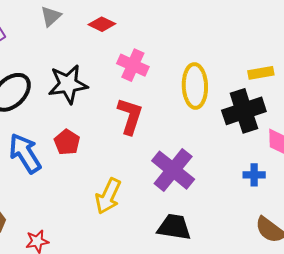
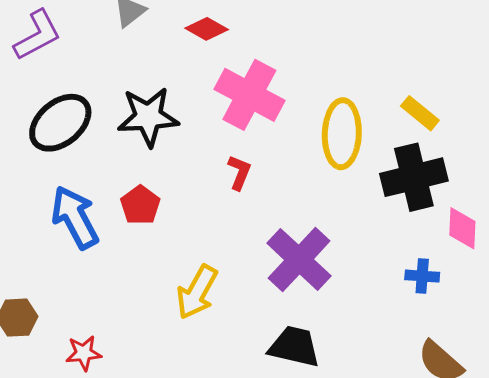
pink cross: (133, 65) -> (249, 95), size x1.4
yellow rectangle: (261, 73) -> (420, 113), moved, turned 45
red L-shape: (130, 116) -> (239, 172), size x0.6

